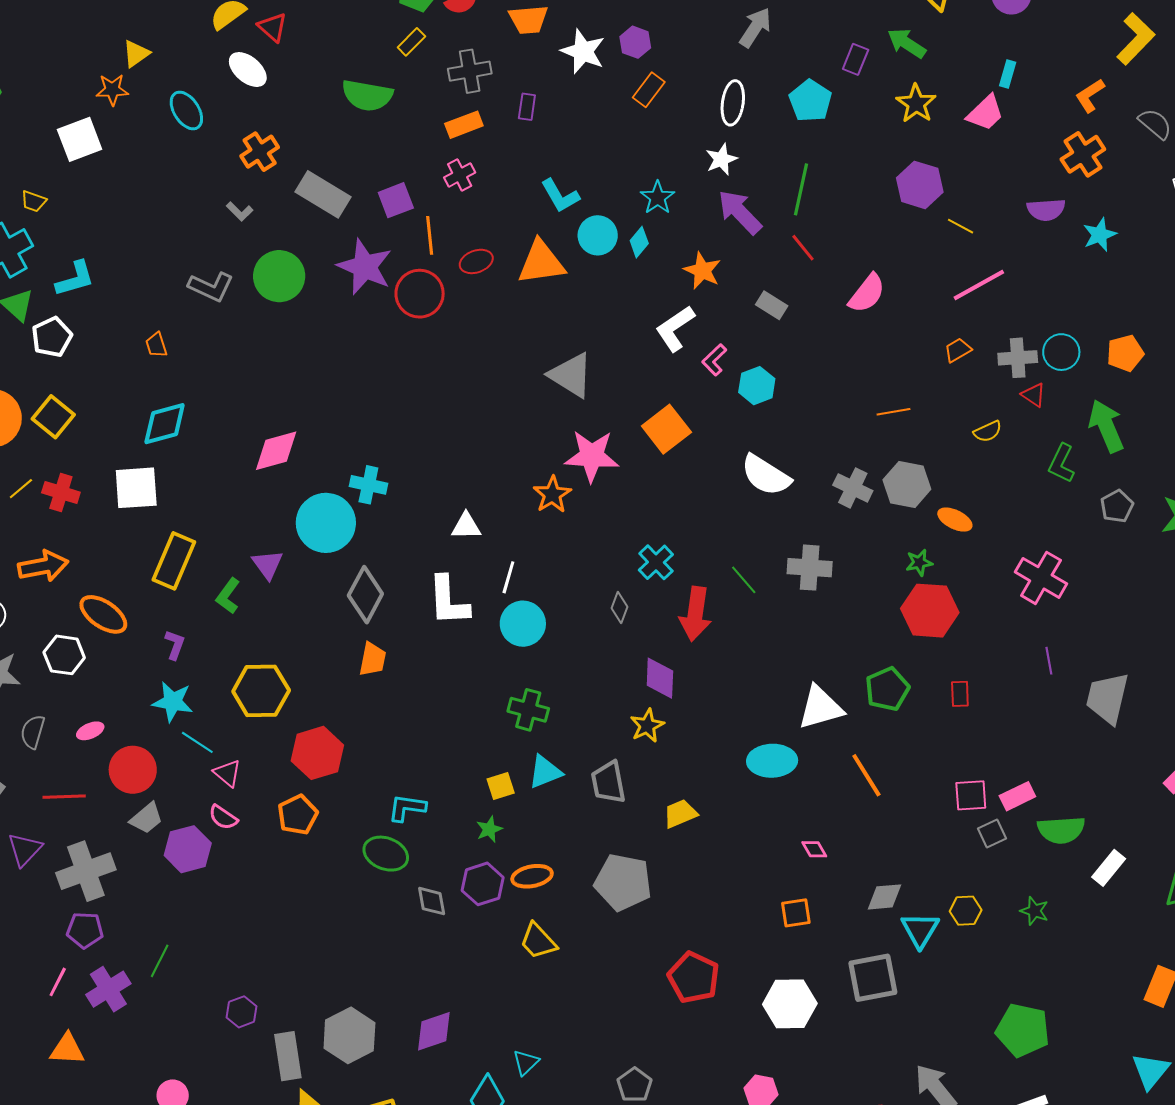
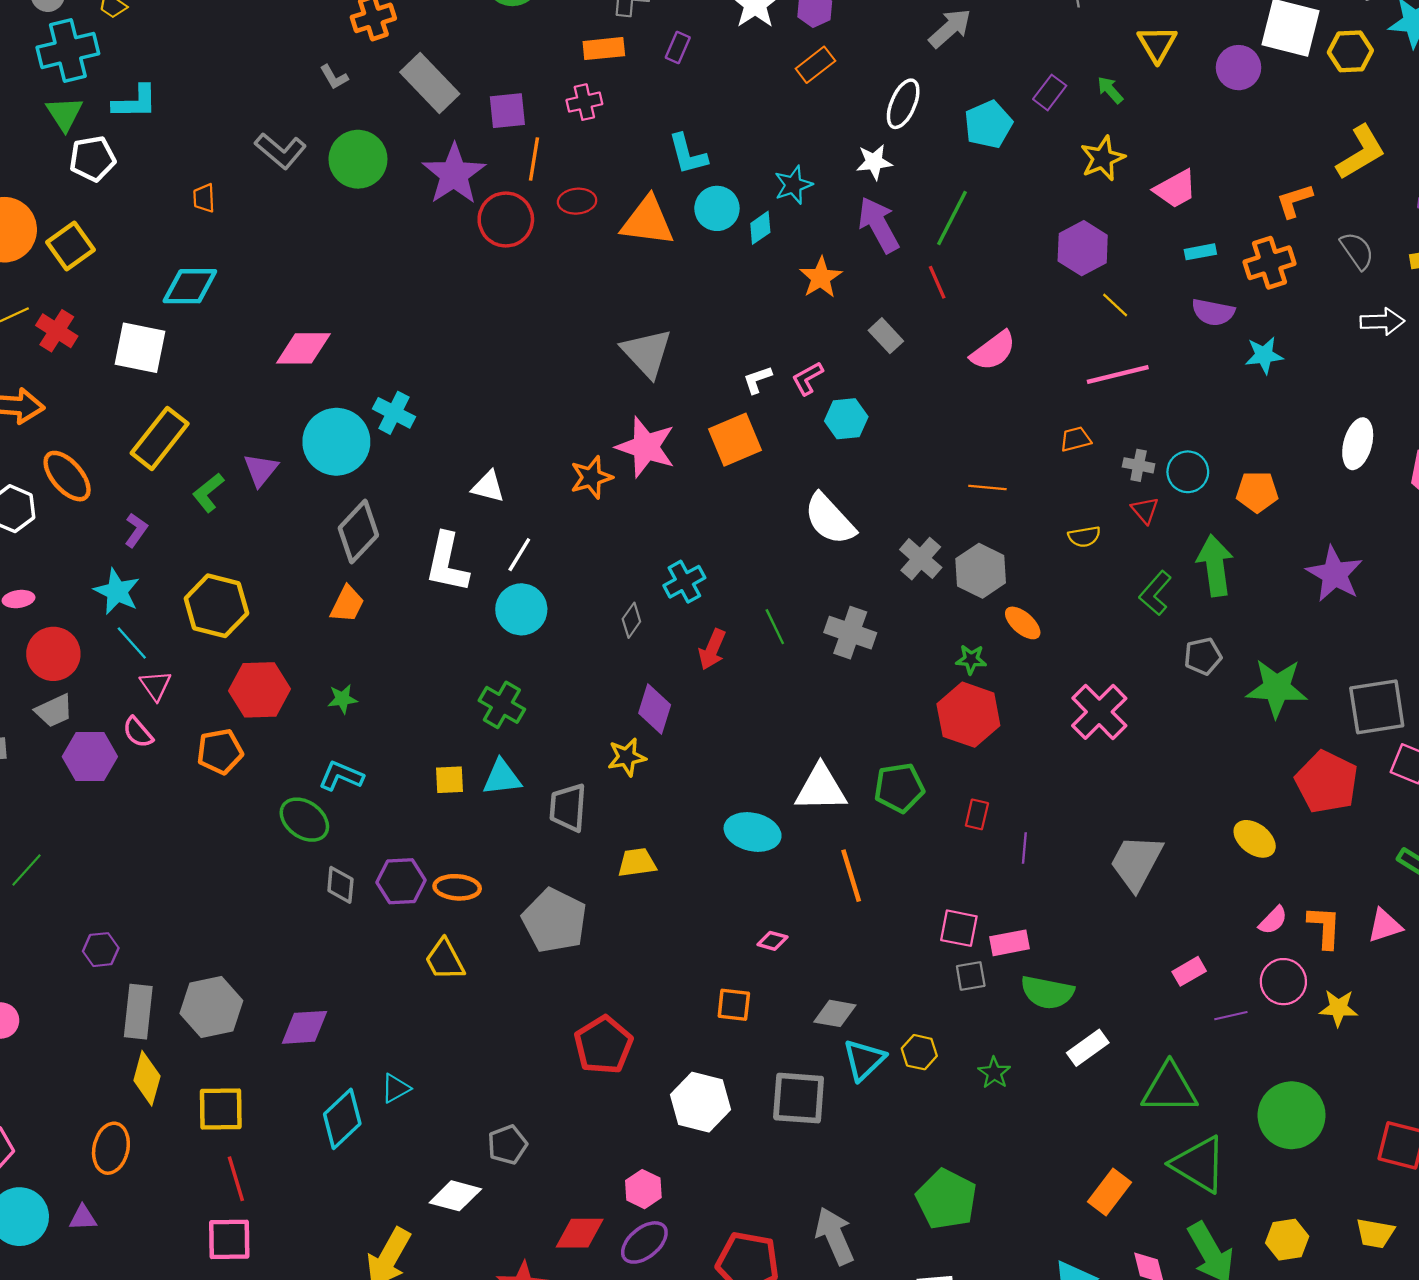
green arrow: (907, 43) -> (1110, 90), size x0.7
cyan rectangle: (1008, 74) -> (1200, 252), moved, turned 48
white L-shape: (675, 329) -> (757, 380), moved, size x0.6
gray cross: (1018, 358) -> (1139, 465), size x0.7
red arrow: (695, 614) -> (712, 649), size x0.7
purple line: (1049, 661) -> (1024, 848), moved
green star: (489, 829) -> (342, 699), moved
pink diamond: (814, 849) -> (772, 941), turned -60

